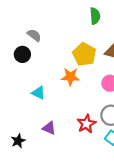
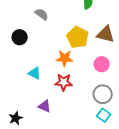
gray semicircle: (34, 35) -> (42, 14), moved
red star: (86, 124) -> (64, 82), moved, turned 30

